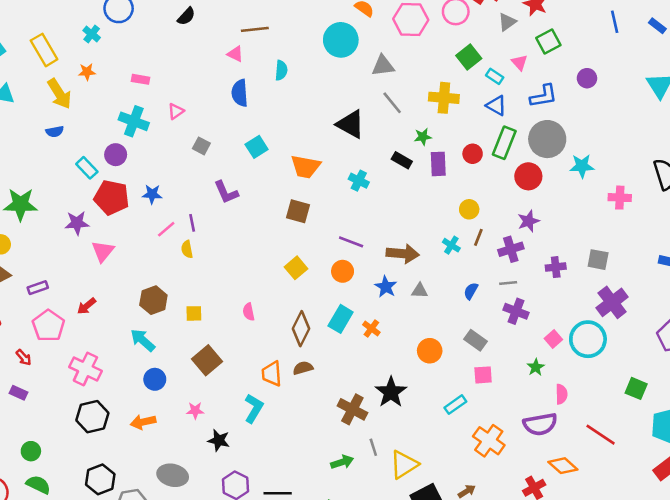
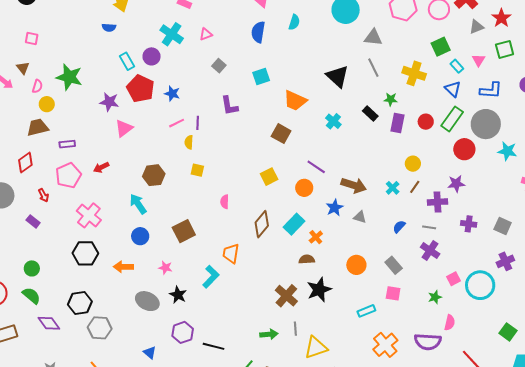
purple cross: (612, 302) -> (505, 261), size x0.7
yellow square: (194, 313) -> (197, 170), moved
brown semicircle: (303, 368) -> (307, 259), moved
gray ellipse: (173, 475) -> (147, 301), moved

